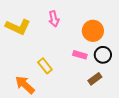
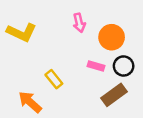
pink arrow: (54, 19) -> (79, 23), moved
brown rectangle: (95, 79) -> (114, 95), size x1.5

